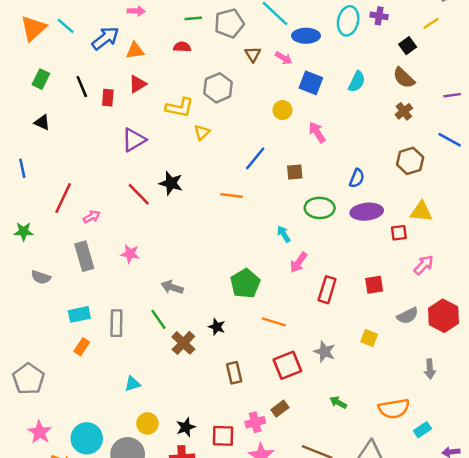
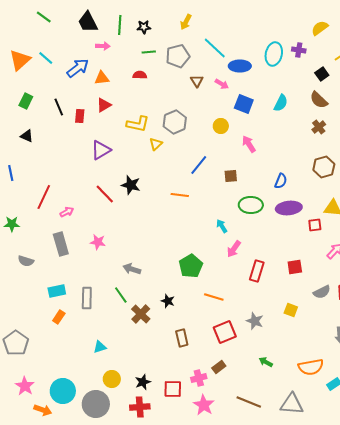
gray hexagon: (218, 88) -> (175, 122), moved

